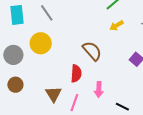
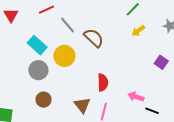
cyan rectangle: (17, 15) -> (37, 45), moved, turned -36
brown semicircle: (92, 51) -> (94, 38), moved
pink arrow: (99, 89) -> (136, 97), moved, turned 112

